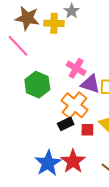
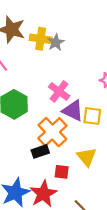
gray star: (72, 11) -> (56, 42), moved
red square: (87, 130) -> (62, 172), moved

